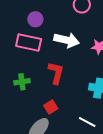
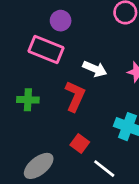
white arrow: (67, 40) -> (95, 69), moved, size x0.7
red square: (51, 107) -> (80, 143), moved, turned -32

